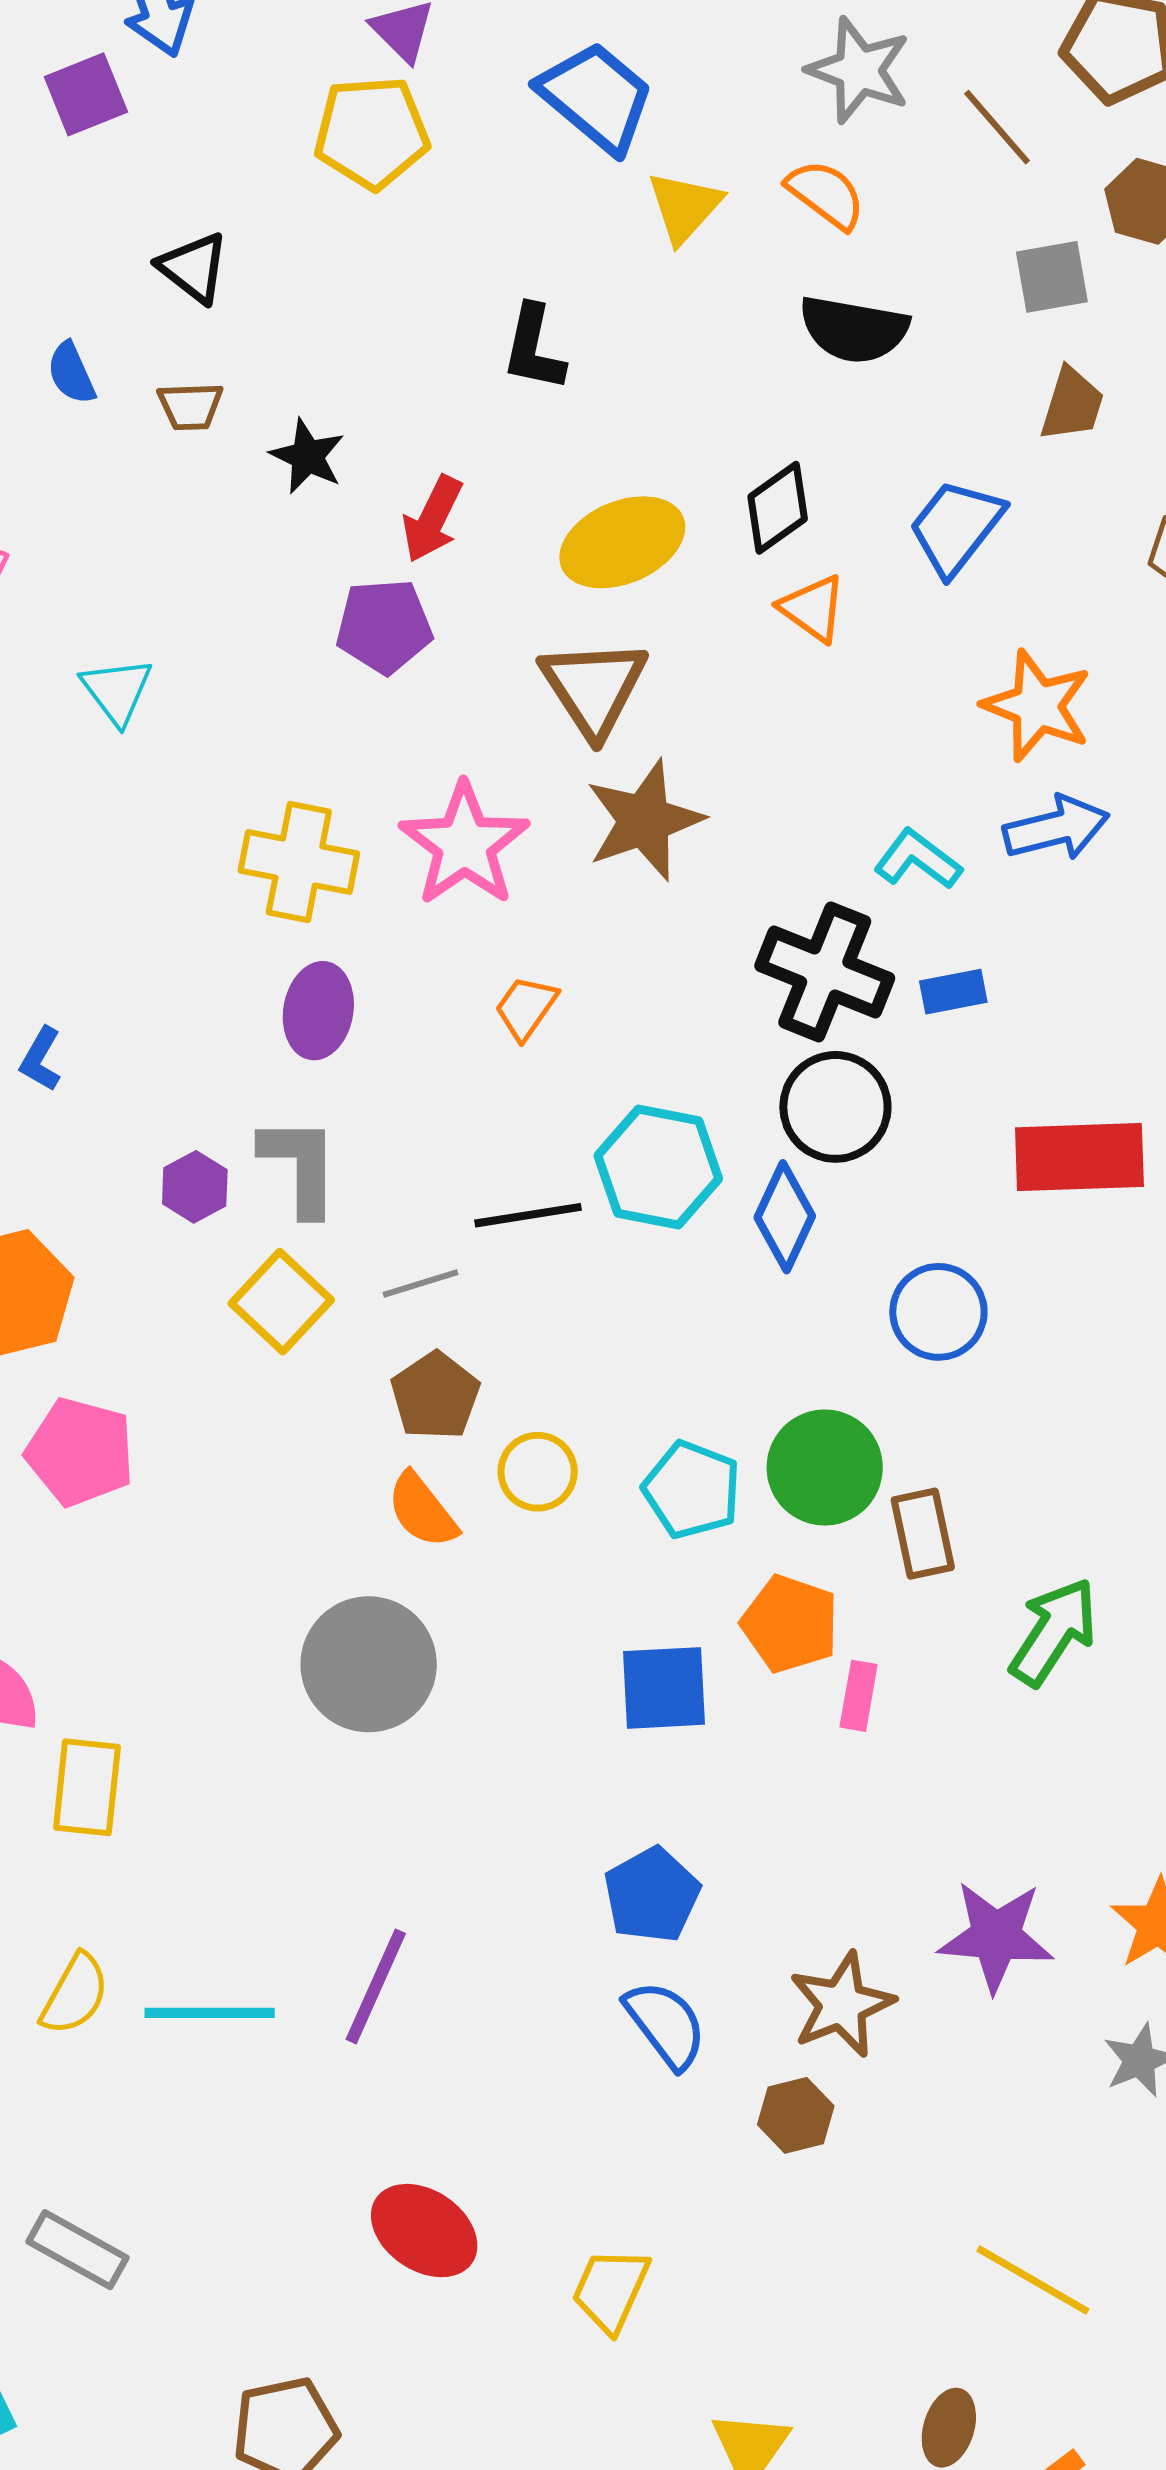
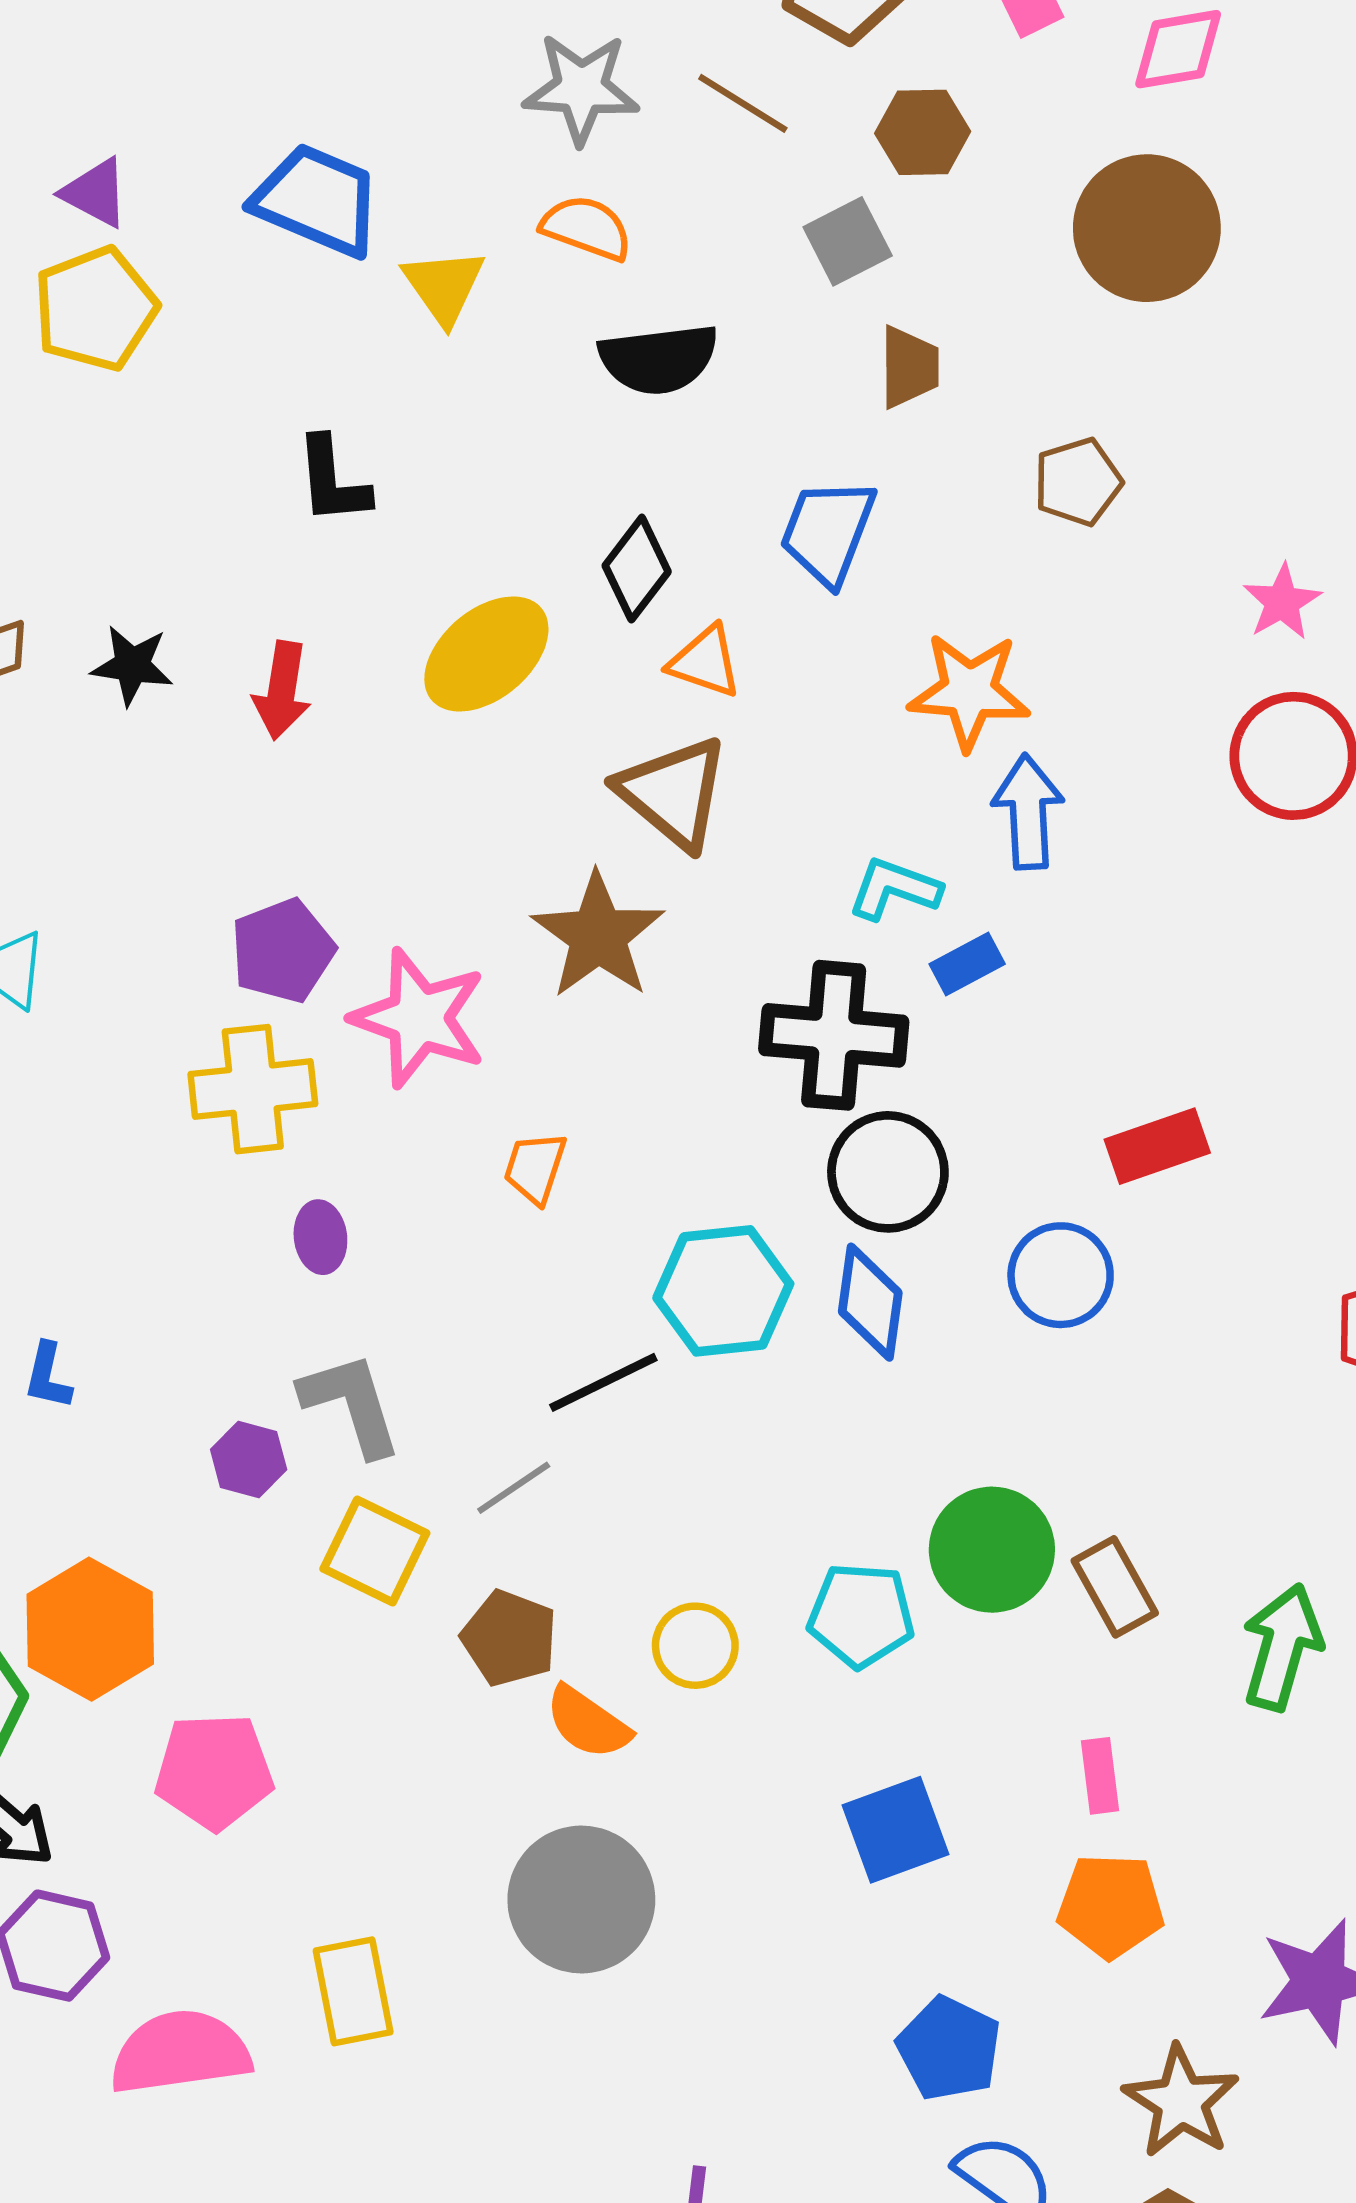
purple pentagon: (384, 626) -> (283, 951), moved
brown triangle: (594, 688) -> (673, 793), moved
blue arrow: (1056, 828) -> (1028, 812), turned -62
blue rectangle: (953, 992) -> (967, 964), moved
purple ellipse: (318, 1011) -> (320, 1237), size x0.7
red rectangle: (1079, 1157) -> (1157, 1146), size x0.7
blue circle: (938, 1312) -> (1061, 1275), moved
brown pentagon: (435, 1396) -> (509, 1638), moved
orange pentagon: (790, 1624) -> (1111, 1906), moved
yellow rectangle: (87, 1787) -> (353, 1991), moved

